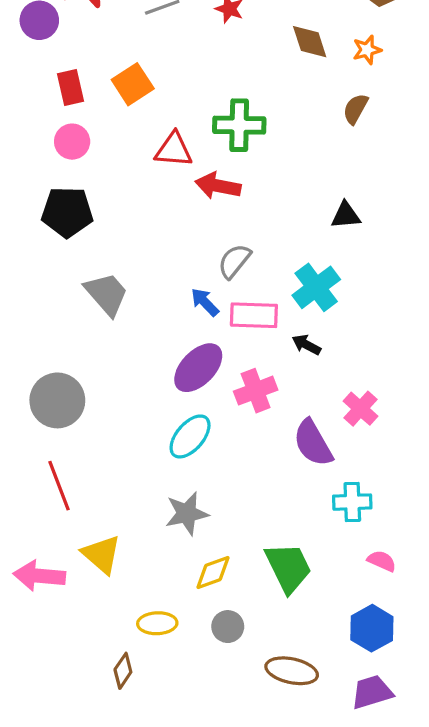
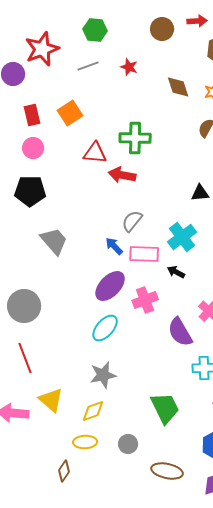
yellow diamond: (213, 572) -> (93, 411), moved

